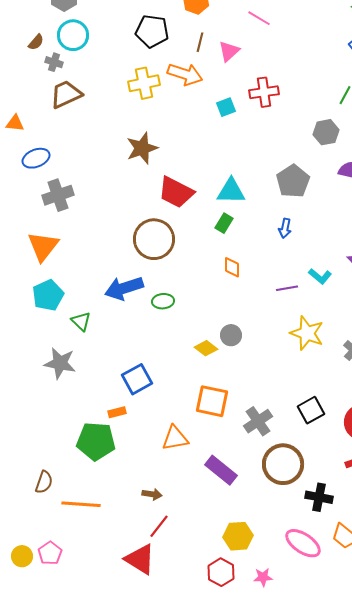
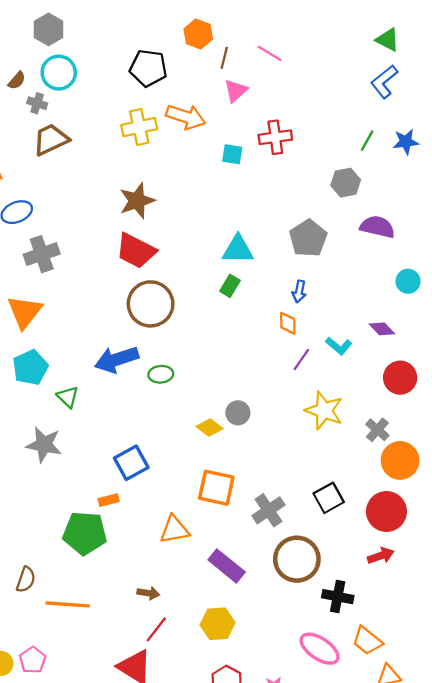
brown line: (200, 42) -> (224, 58), moved
cyan square: (226, 107) -> (232, 154), turned 30
red trapezoid: (176, 192) -> (136, 251), moved
orange diamond: (232, 267) -> (288, 323), moved
purple line: (287, 288) -> (301, 360), turned -45
yellow hexagon: (238, 536) -> (217, 624), moved

